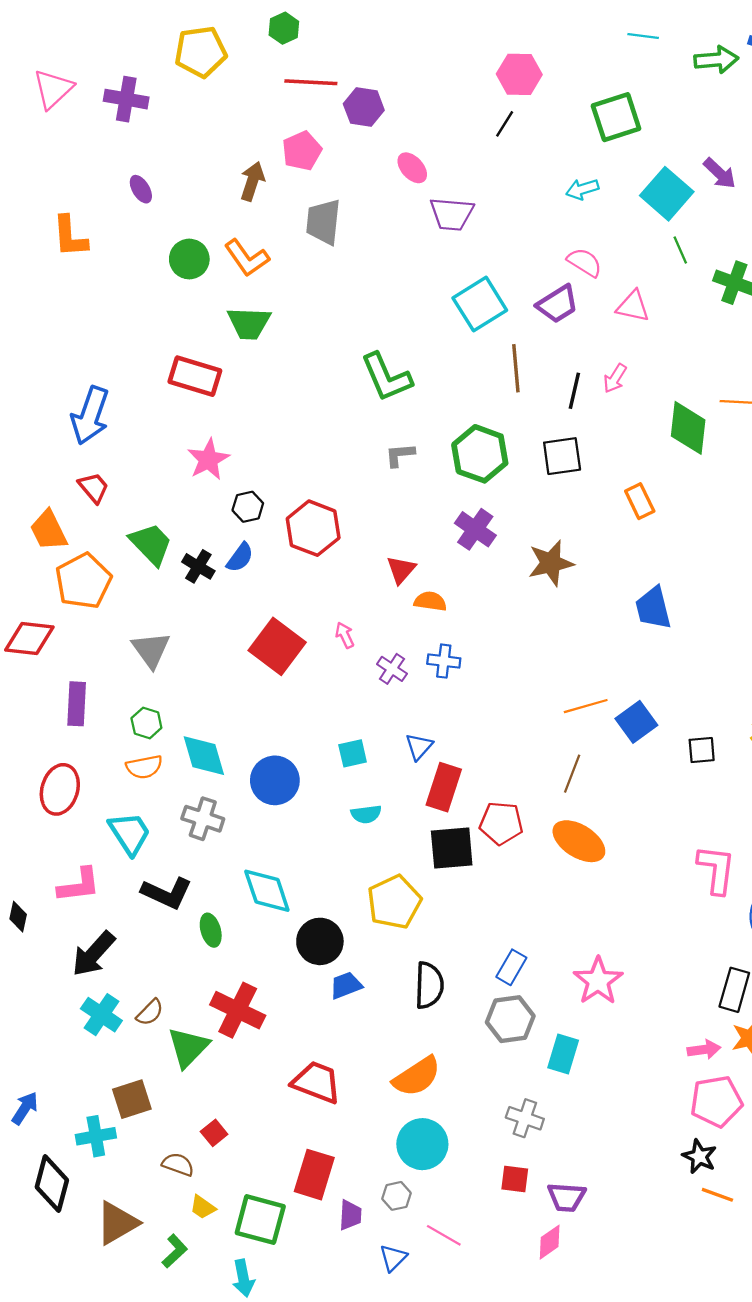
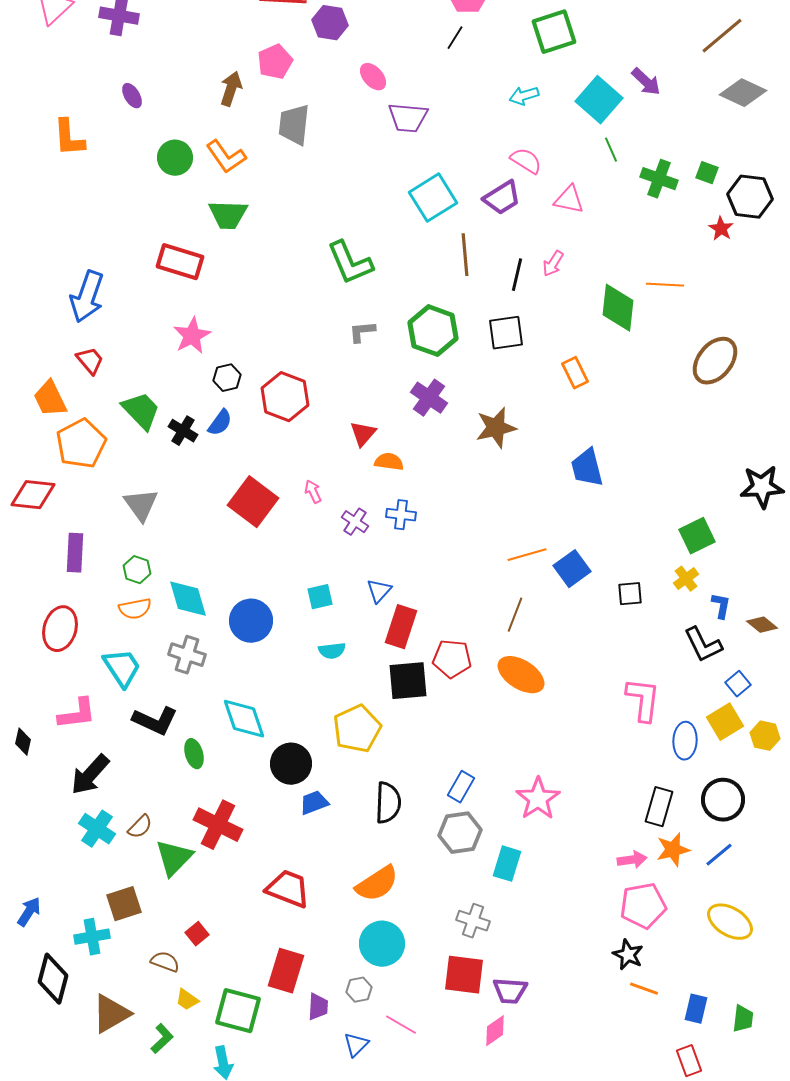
red square: (515, 1179) -> (464, 975), size x1.6

